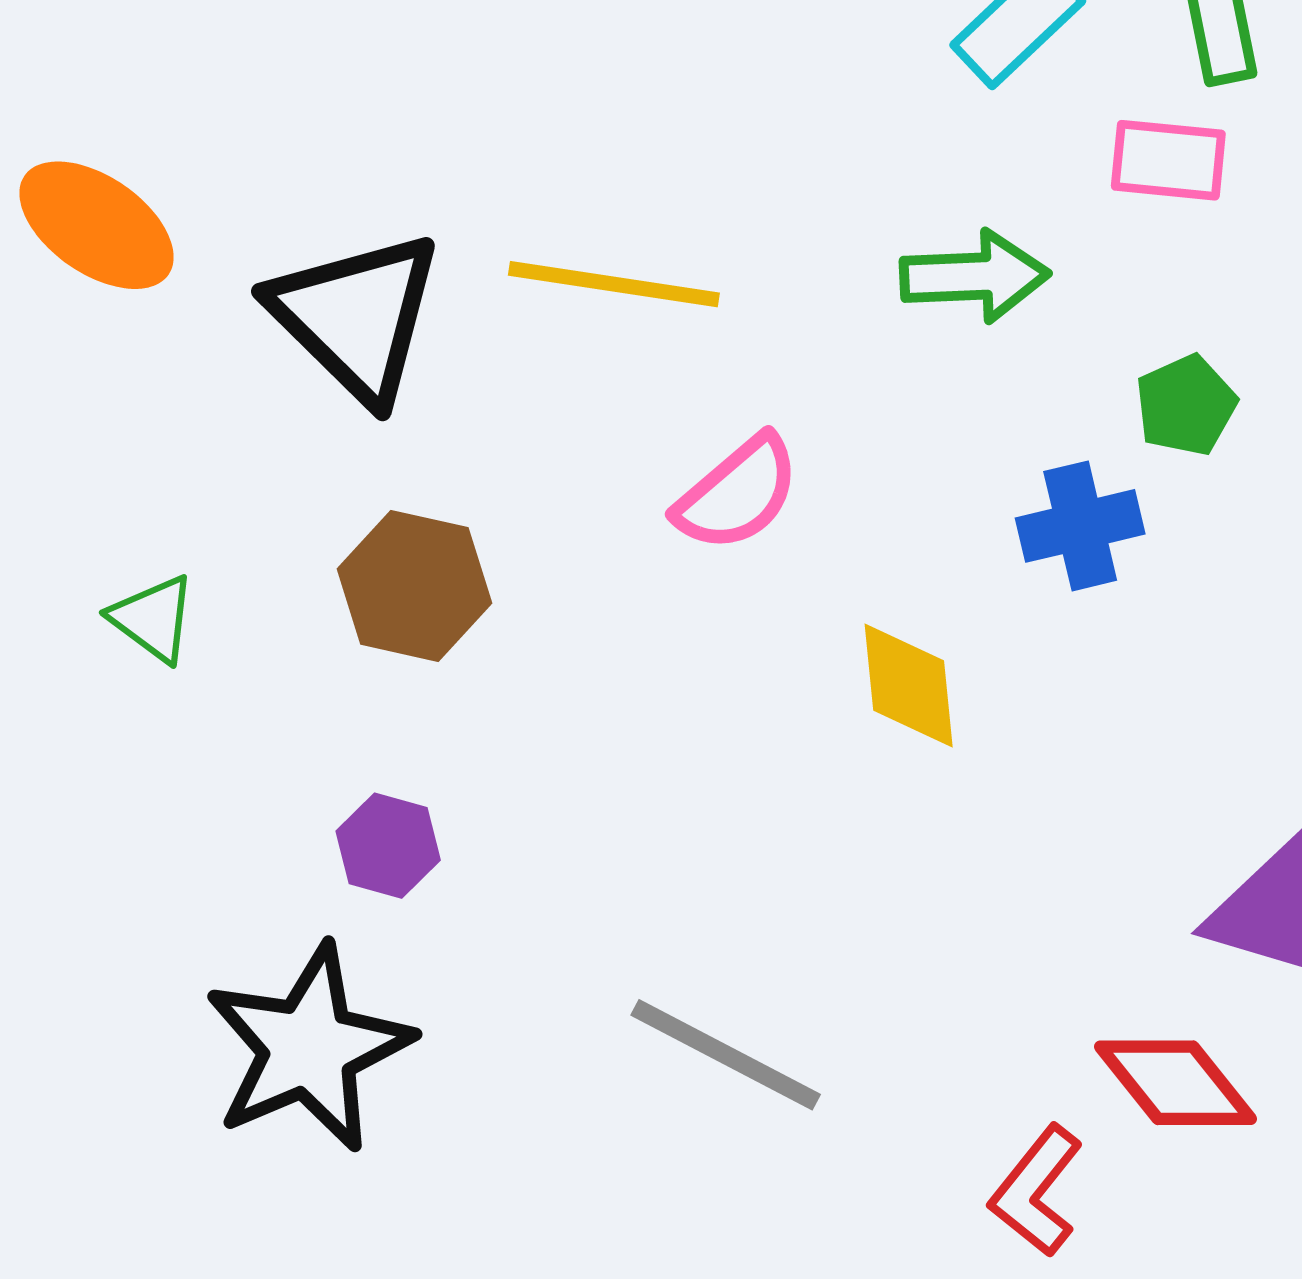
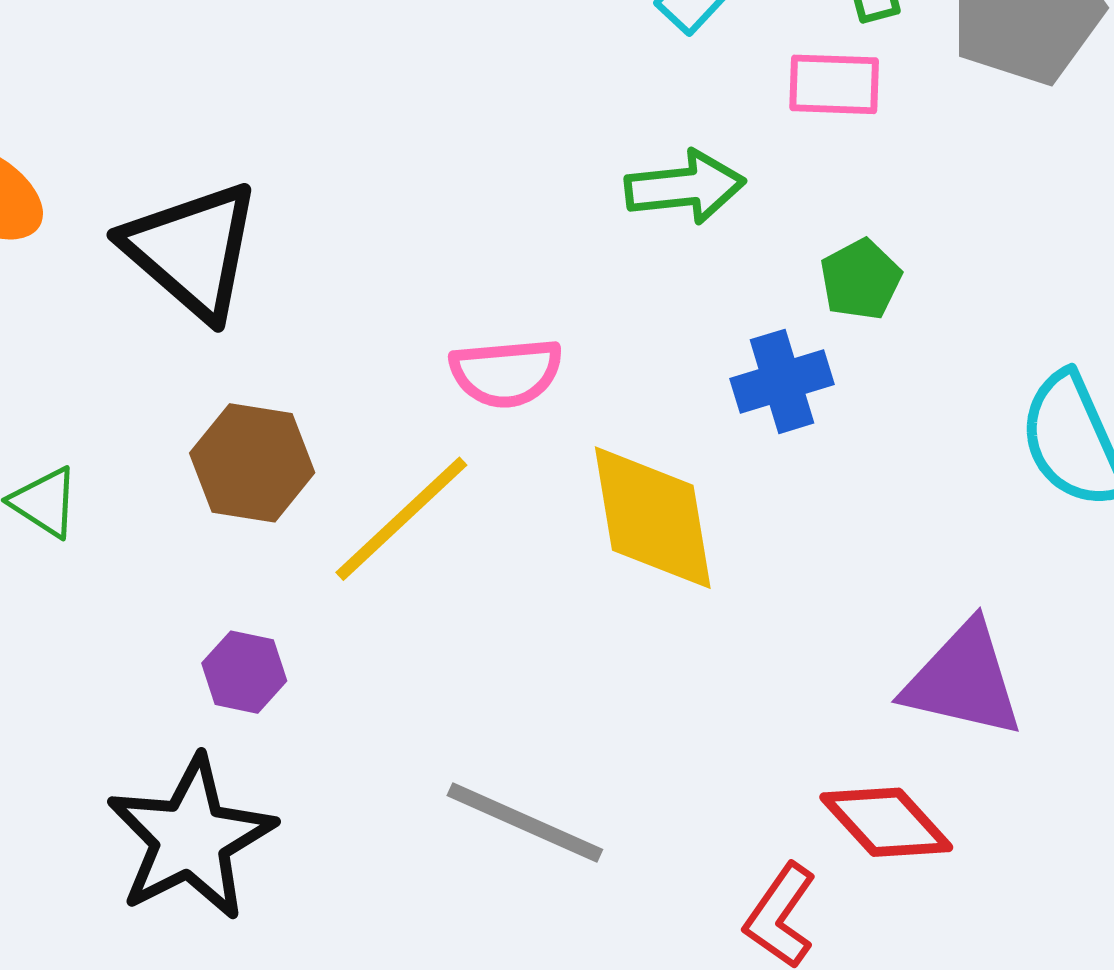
yellow line: (614, 284) -> (401, 519), moved, turned -48
pink semicircle: (737, 494) -> (506, 373), turned 39
yellow diamond: (909, 686) -> (653, 518), size x1.5

